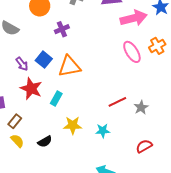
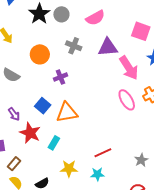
pink arrow: (134, 18) -> (129, 68), turned 70
purple arrow: (22, 64) -> (14, 114), moved
red line: (117, 102) -> (103, 153), moved
gray star: (141, 107) -> (141, 160), moved

